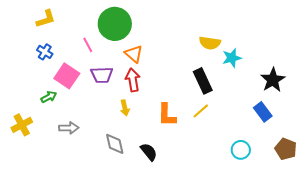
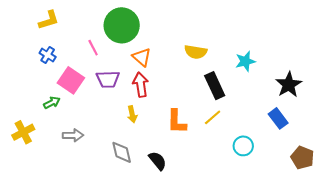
yellow semicircle: (210, 43) -> (196, 52), moved
cyan circle: (241, 150) -> (243, 146), moved

